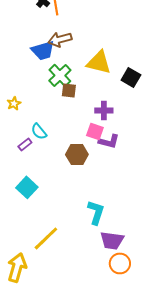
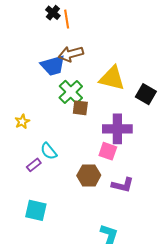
purple cross: (104, 110) -> (117, 129), size x1.5
purple L-shape: (109, 141) -> (123, 185), moved
cyan square: (27, 187) -> (36, 210), turned -30

